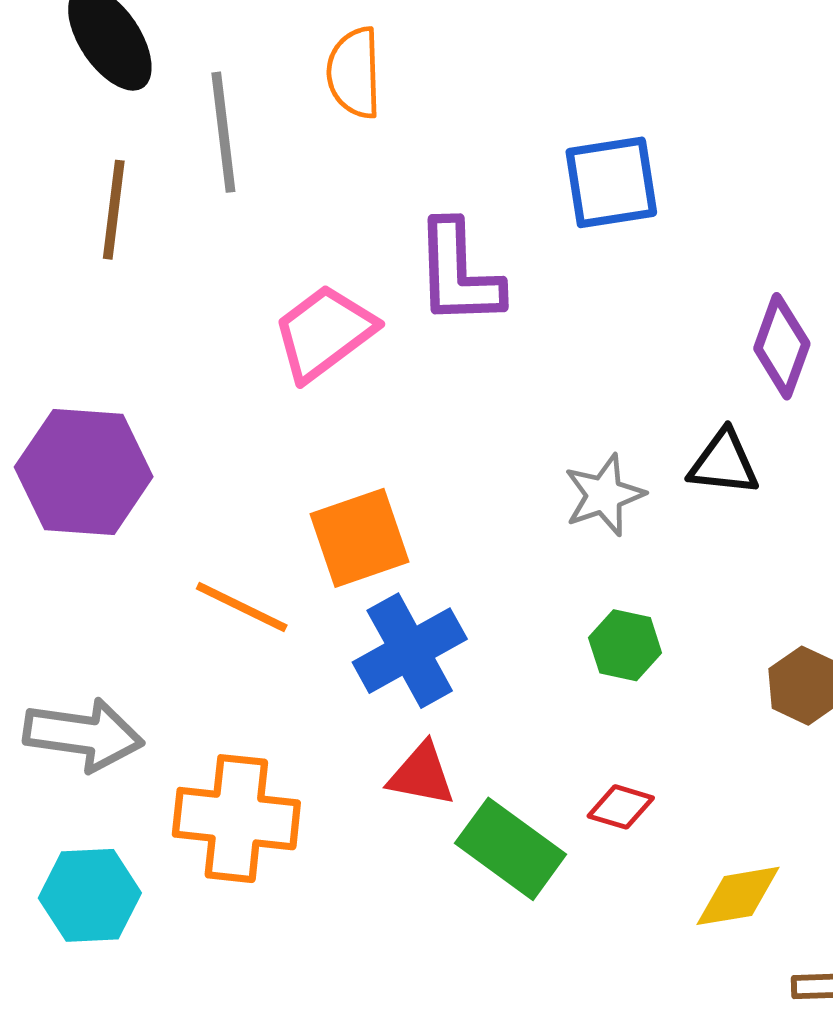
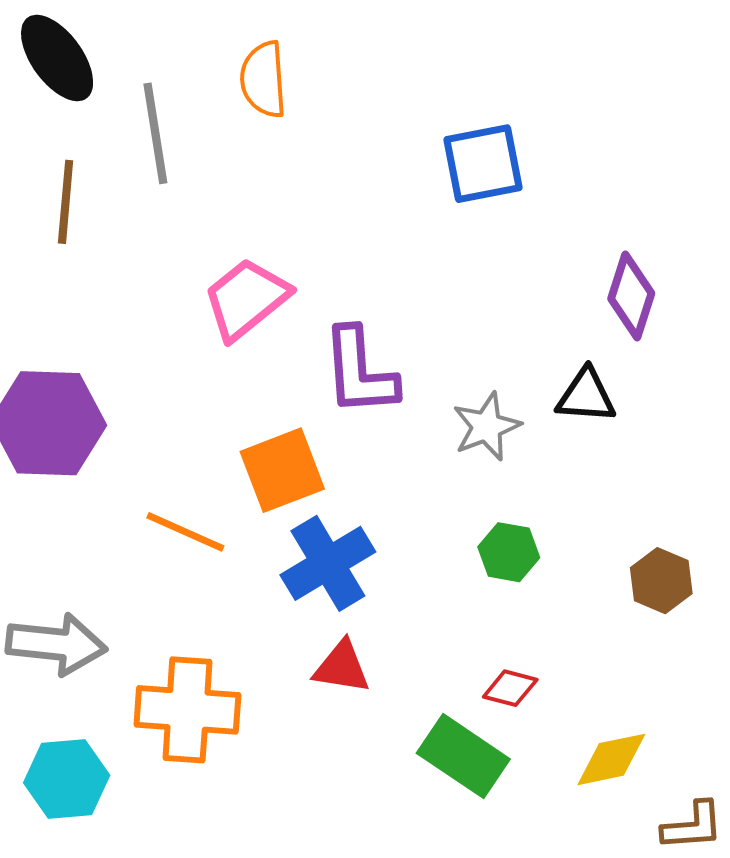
purple L-shape: (459, 273) -> (360, 372), moved
green rectangle: (511, 849) -> (463, 756), moved

